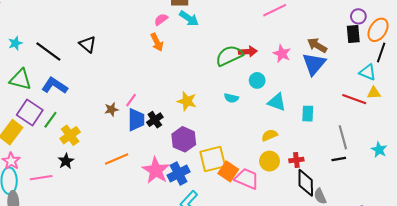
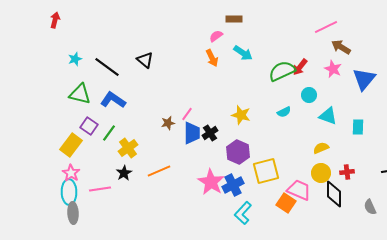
cyan arrow: (189, 18) -> (243, 53), moved
brown arrow: (317, 45) -> (341, 47), moved
red arrow: (248, 52) -> (300, 67), turned 132
cyan semicircle: (231, 98) -> (284, 112), turned -40
purple square: (30, 112) -> (89, 126), size x0.7
orange line: (117, 159) -> (159, 171), moved
orange square: (228, 171) -> (286, 203), moved
black diamond: (306, 183) -> (334, 194), moved

